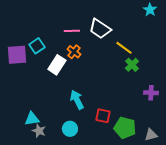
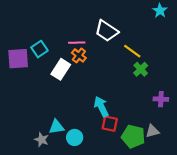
pink line: (72, 31) -> (77, 43), moved
cyan arrow: (77, 100) -> (101, 107), moved
cyan triangle: (32, 119) -> (56, 127), moved
gray triangle: (151, 135) -> (152, 131), moved

